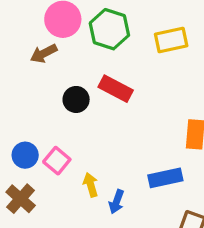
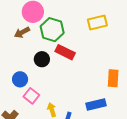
green hexagon: (109, 29) -> (52, 30), moved
blue circle: (25, 155) -> (20, 79), moved

